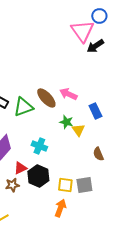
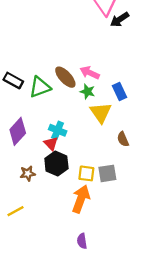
green star: (66, 122) -> (87, 92), moved
yellow triangle: (78, 130) -> (101, 113), size x1.5
red triangle: (20, 168) -> (51, 144), moved, turned -48
orange arrow: (60, 208) -> (81, 199), size x1.4

